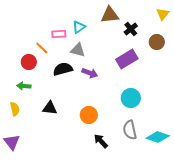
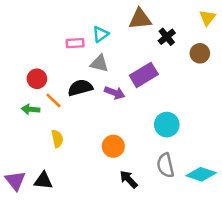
orange line: (42, 48) -> (53, 100), moved
purple rectangle: (127, 59) -> (144, 75), moved
black triangle: (50, 108) -> (43, 181), moved
yellow semicircle: (15, 109) -> (57, 139), moved

